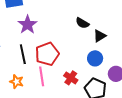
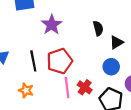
black semicircle: (82, 23) -> (98, 28), turned -136
purple star: (27, 25) -> (52, 25), moved
pink line: (42, 76) -> (67, 88), moved

